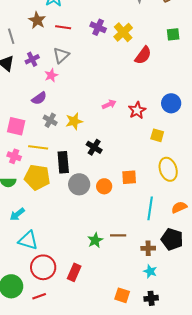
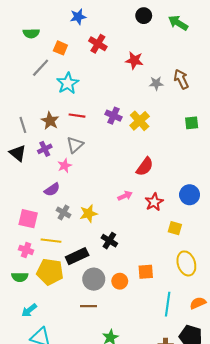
brown star: (37, 20) -> (50, 121), moved
red semicircle: (143, 55) -> (145, 167), moved
black rectangle: (63, 162) -> (77, 256), turned 70
brown line: (118, 235) -> (89, 306), moved

